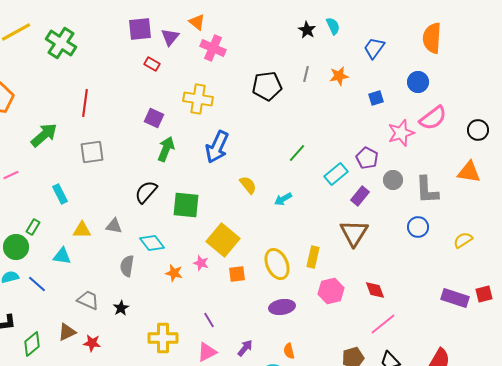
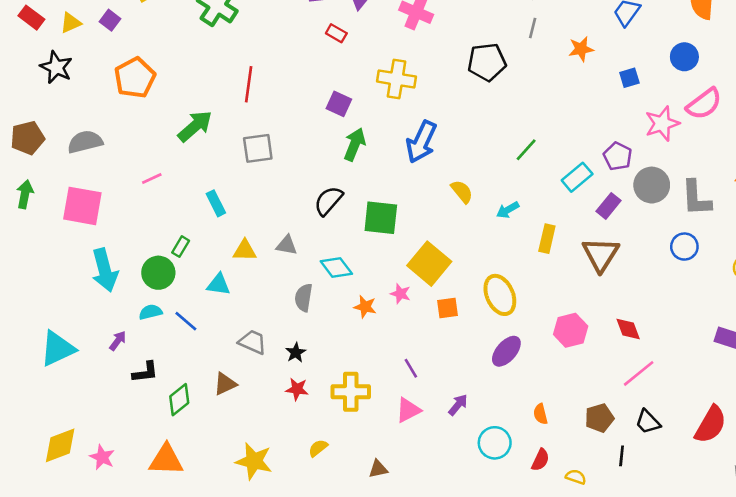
gray line: (306, 74) -> (533, 28), moved
gray circle: (393, 180) -> (652, 185), size x1.4
yellow rectangle: (313, 257) -> (547, 239), moved
purple ellipse: (282, 307) -> (506, 351), turned -40
red star: (92, 343) -> (297, 389), moved
orange semicircle: (289, 351) -> (540, 414), moved

